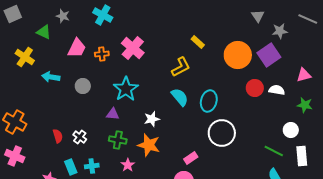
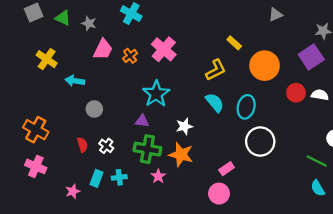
gray star: (63, 16) -> (89, 23), moved
gray triangle: (258, 16) -> (275, 15), moved, turned 40
green triangle: (44, 32) -> (63, 18), moved
orange cross: (102, 54) -> (130, 56), turned -32
orange circle: (238, 55) -> (265, 66), moved
gray circle: (83, 86) -> (94, 109), moved
green cross: (118, 140) -> (147, 149), size x1.4
cyan rectangle: (71, 167) -> (96, 178), turned 42

